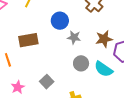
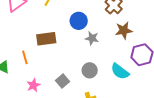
brown star: (104, 39) -> (124, 30), moved
gray circle: (81, 63) -> (90, 70), moved

